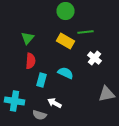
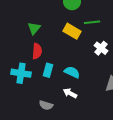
cyan semicircle: (66, 73) -> (72, 72), moved
cyan cross: (14, 101) -> (21, 73), moved
white arrow: (54, 103) -> (70, 93), moved

